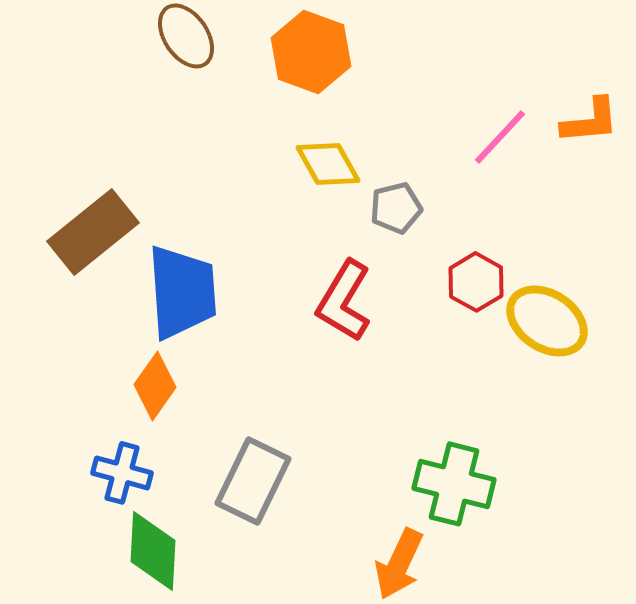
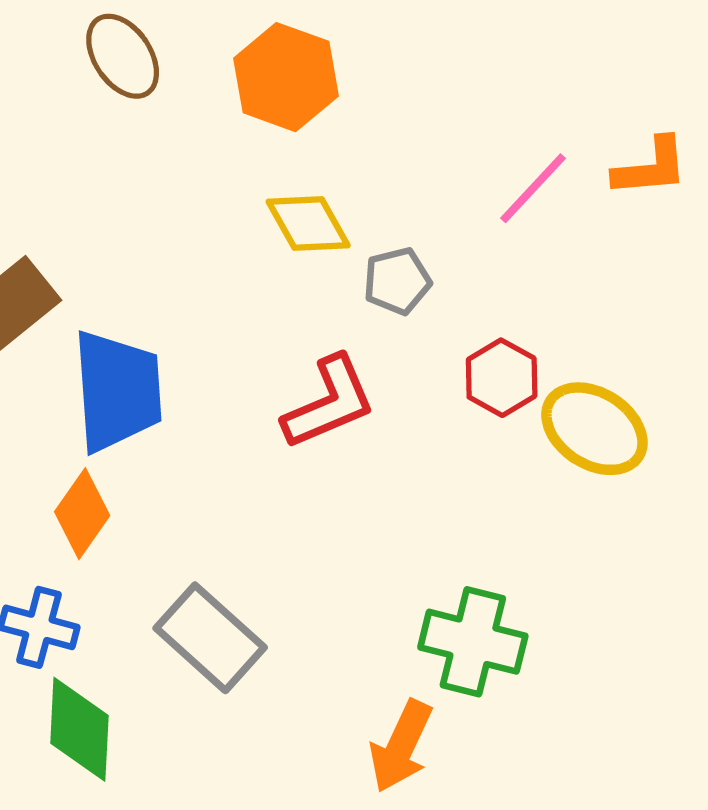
red L-shape: (344, 301) -> (329, 403), turned -144
gray rectangle: (253, 481) -> (210, 638), turned -74

